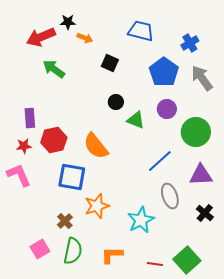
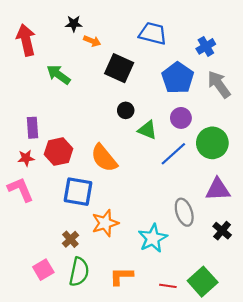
red arrow: (41, 37) -> (26, 40), moved, turned 100
black square: (110, 63) -> (119, 68), size x1.5
blue line: (160, 161) -> (173, 154), moved

